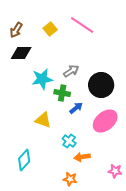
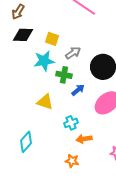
yellow square: (50, 29) -> (52, 39), moved, turned -32
cyan cross: (69, 141) -> (71, 123), turned 32

